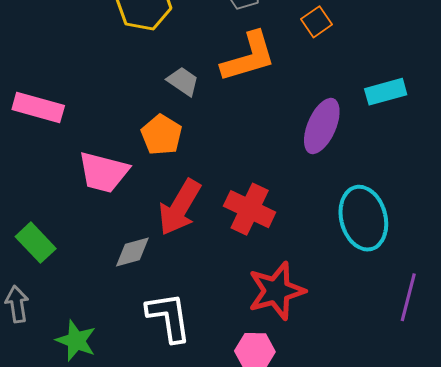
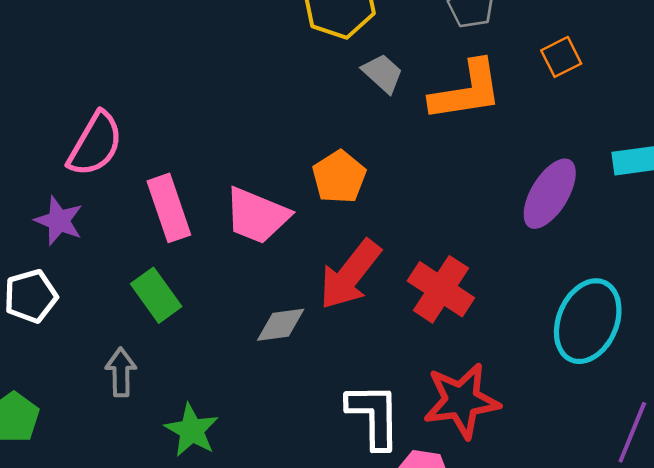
gray trapezoid: (183, 81) -> (383, 73), moved
pink rectangle: (38, 108) -> (169, 208), moved, turned 48
cyan ellipse: (363, 218) -> (588, 321), turned 30
white L-shape: (169, 317) -> (374, 416), moved

